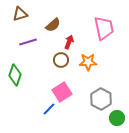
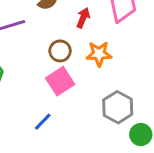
red arrow: (69, 42) -> (83, 18), moved
pink square: (62, 92) -> (60, 81), moved

